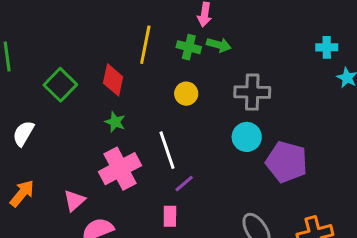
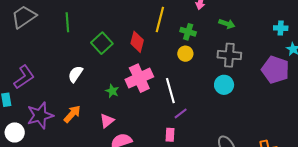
green arrow: (219, 45) -> (227, 24), moved
green cross: (189, 47) -> (188, 32), moved
green star: (115, 122) -> (112, 91), moved
purple pentagon: (287, 162) -> (275, 70), moved
pink cross: (120, 169) -> (139, 78), moved

